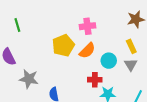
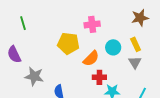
yellow pentagon: (63, 45) -> (68, 43), turned 30
orange semicircle: (87, 51) -> (91, 58), moved
cyan circle: (109, 61) -> (113, 47), moved

